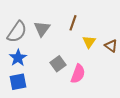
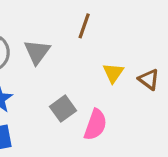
brown line: (73, 23) -> (84, 26), moved

